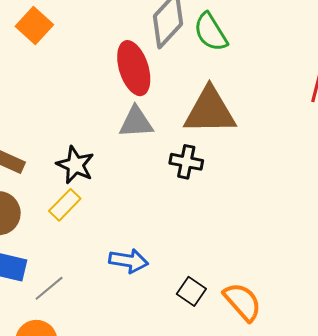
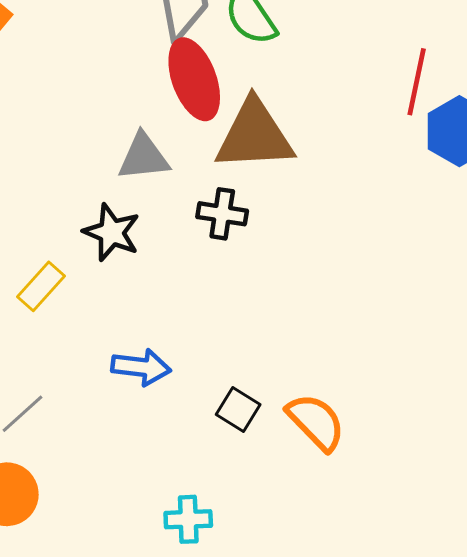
red ellipse: (134, 68) -> (194, 79), moved
black star: (75, 165) -> (112, 232), moved

